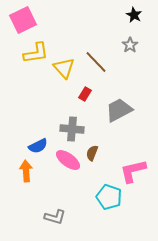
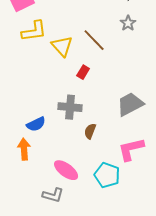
gray trapezoid: (119, 110) -> (130, 104), moved
pink ellipse: (68, 160) -> (66, 170), moved

